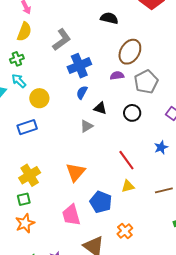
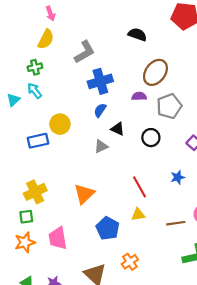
yellow circle: (39, 98) -> (60, 124), moved
pink trapezoid: (71, 215) -> (58, 238), moved

